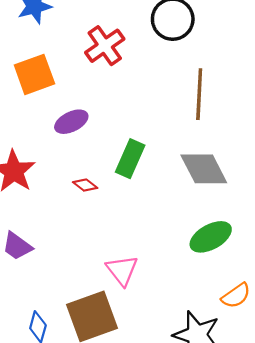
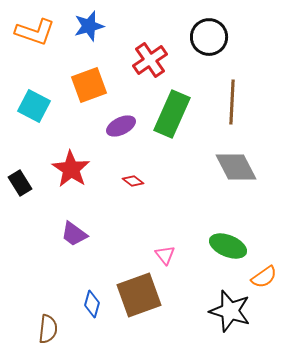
green rectangle: (130, 159) -> (172, 114), moved, size x1.4
green ellipse: (211, 237) -> (228, 246), moved, turned 51
pink triangle: (122, 270) -> (165, 255), size x0.7

